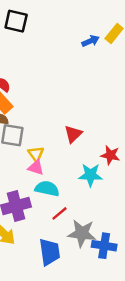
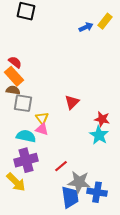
cyan star: (90, 175) -> (99, 135), moved, turned 30
cyan semicircle: (47, 189) -> (26, 136), moved
blue trapezoid: (50, 252) -> (70, 197), moved

